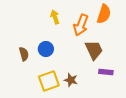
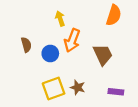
orange arrow: (81, 25) -> (72, 40), moved
brown semicircle: (24, 54) -> (26, 45), moved
purple rectangle: (106, 72) -> (116, 92), moved

